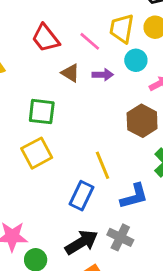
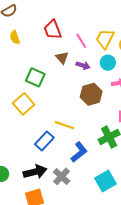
brown hexagon: (142, 121) -> (91, 94), moved
yellow square: (37, 153) -> (24, 104), turned -30
yellow line: (102, 165) -> (64, 125), turned -66
blue L-shape: (134, 196) -> (79, 152), turned -40

